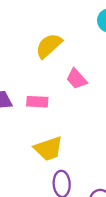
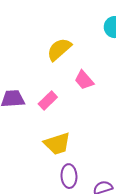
pink rectangle: (37, 102) -> (48, 100), turned -48

